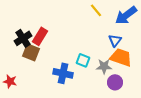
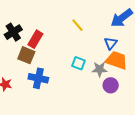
yellow line: (96, 10) -> (77, 25), moved
black cross: (23, 38) -> (13, 32), moved
blue cross: (63, 73) -> (38, 78), moved

